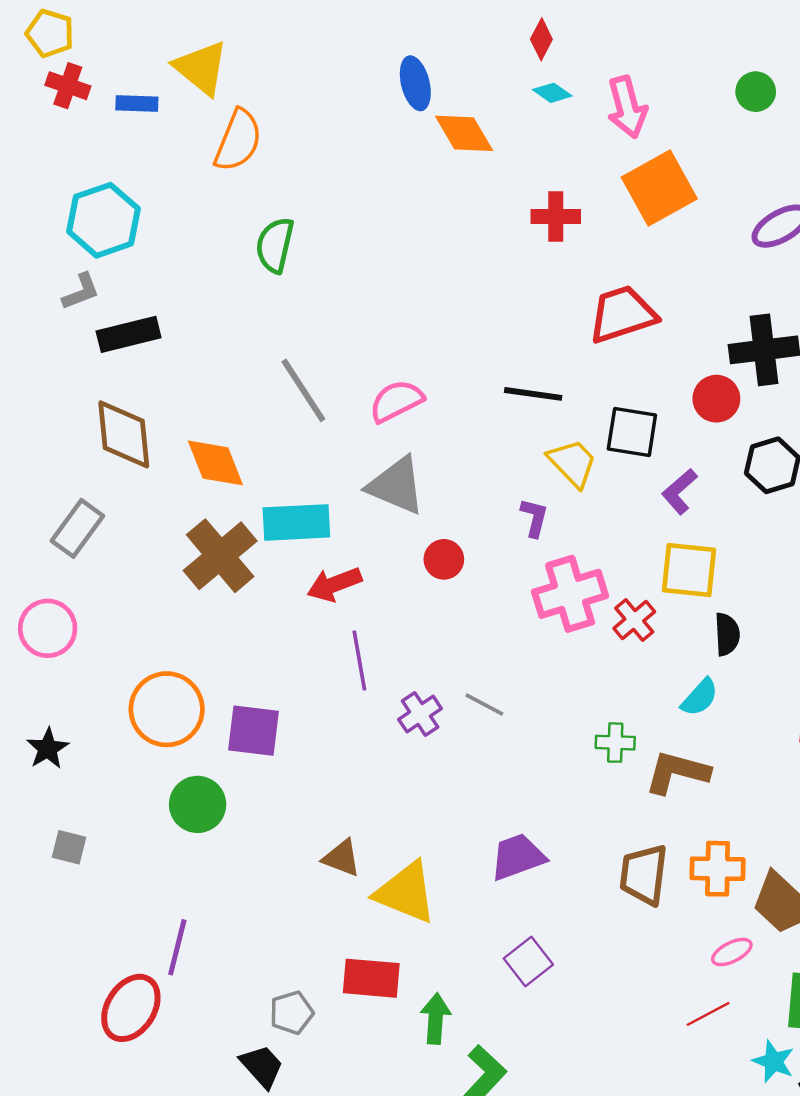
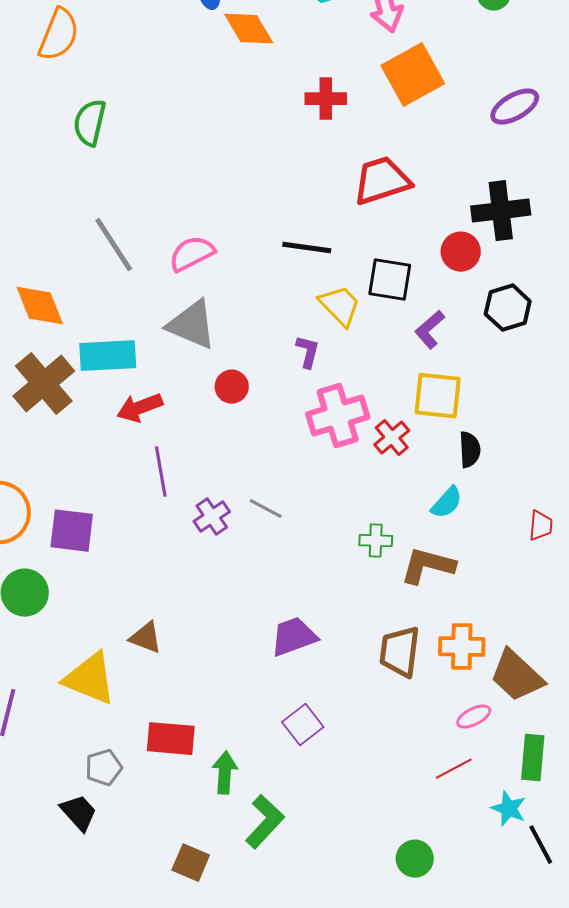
yellow triangle: (406, 893) -> (90, 679), moved

